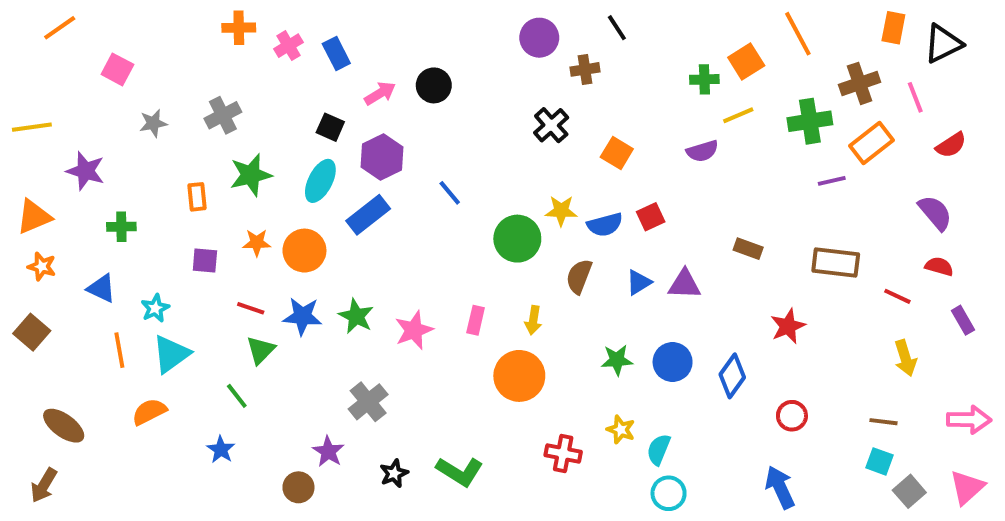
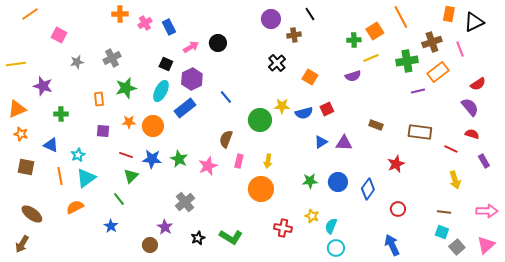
red semicircle: (951, 145) -> (478, 84), moved
brown semicircle: (579, 276) -> (226, 139), moved
brown square: (32, 332) -> (26, 167), moved, turned -30

